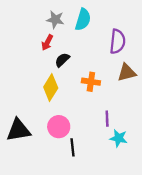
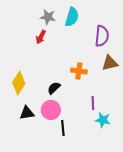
black semicircle: (62, 60) -> (54, 88), moved
yellow diamond: (51, 88) -> (19, 83), moved
black triangle: (18, 130) -> (27, 113), moved, size x0.7

